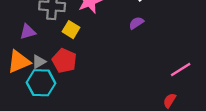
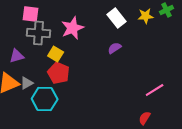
red pentagon: (64, 61) -> (59, 73), moved
cyan hexagon: (41, 83) -> (45, 99), moved

